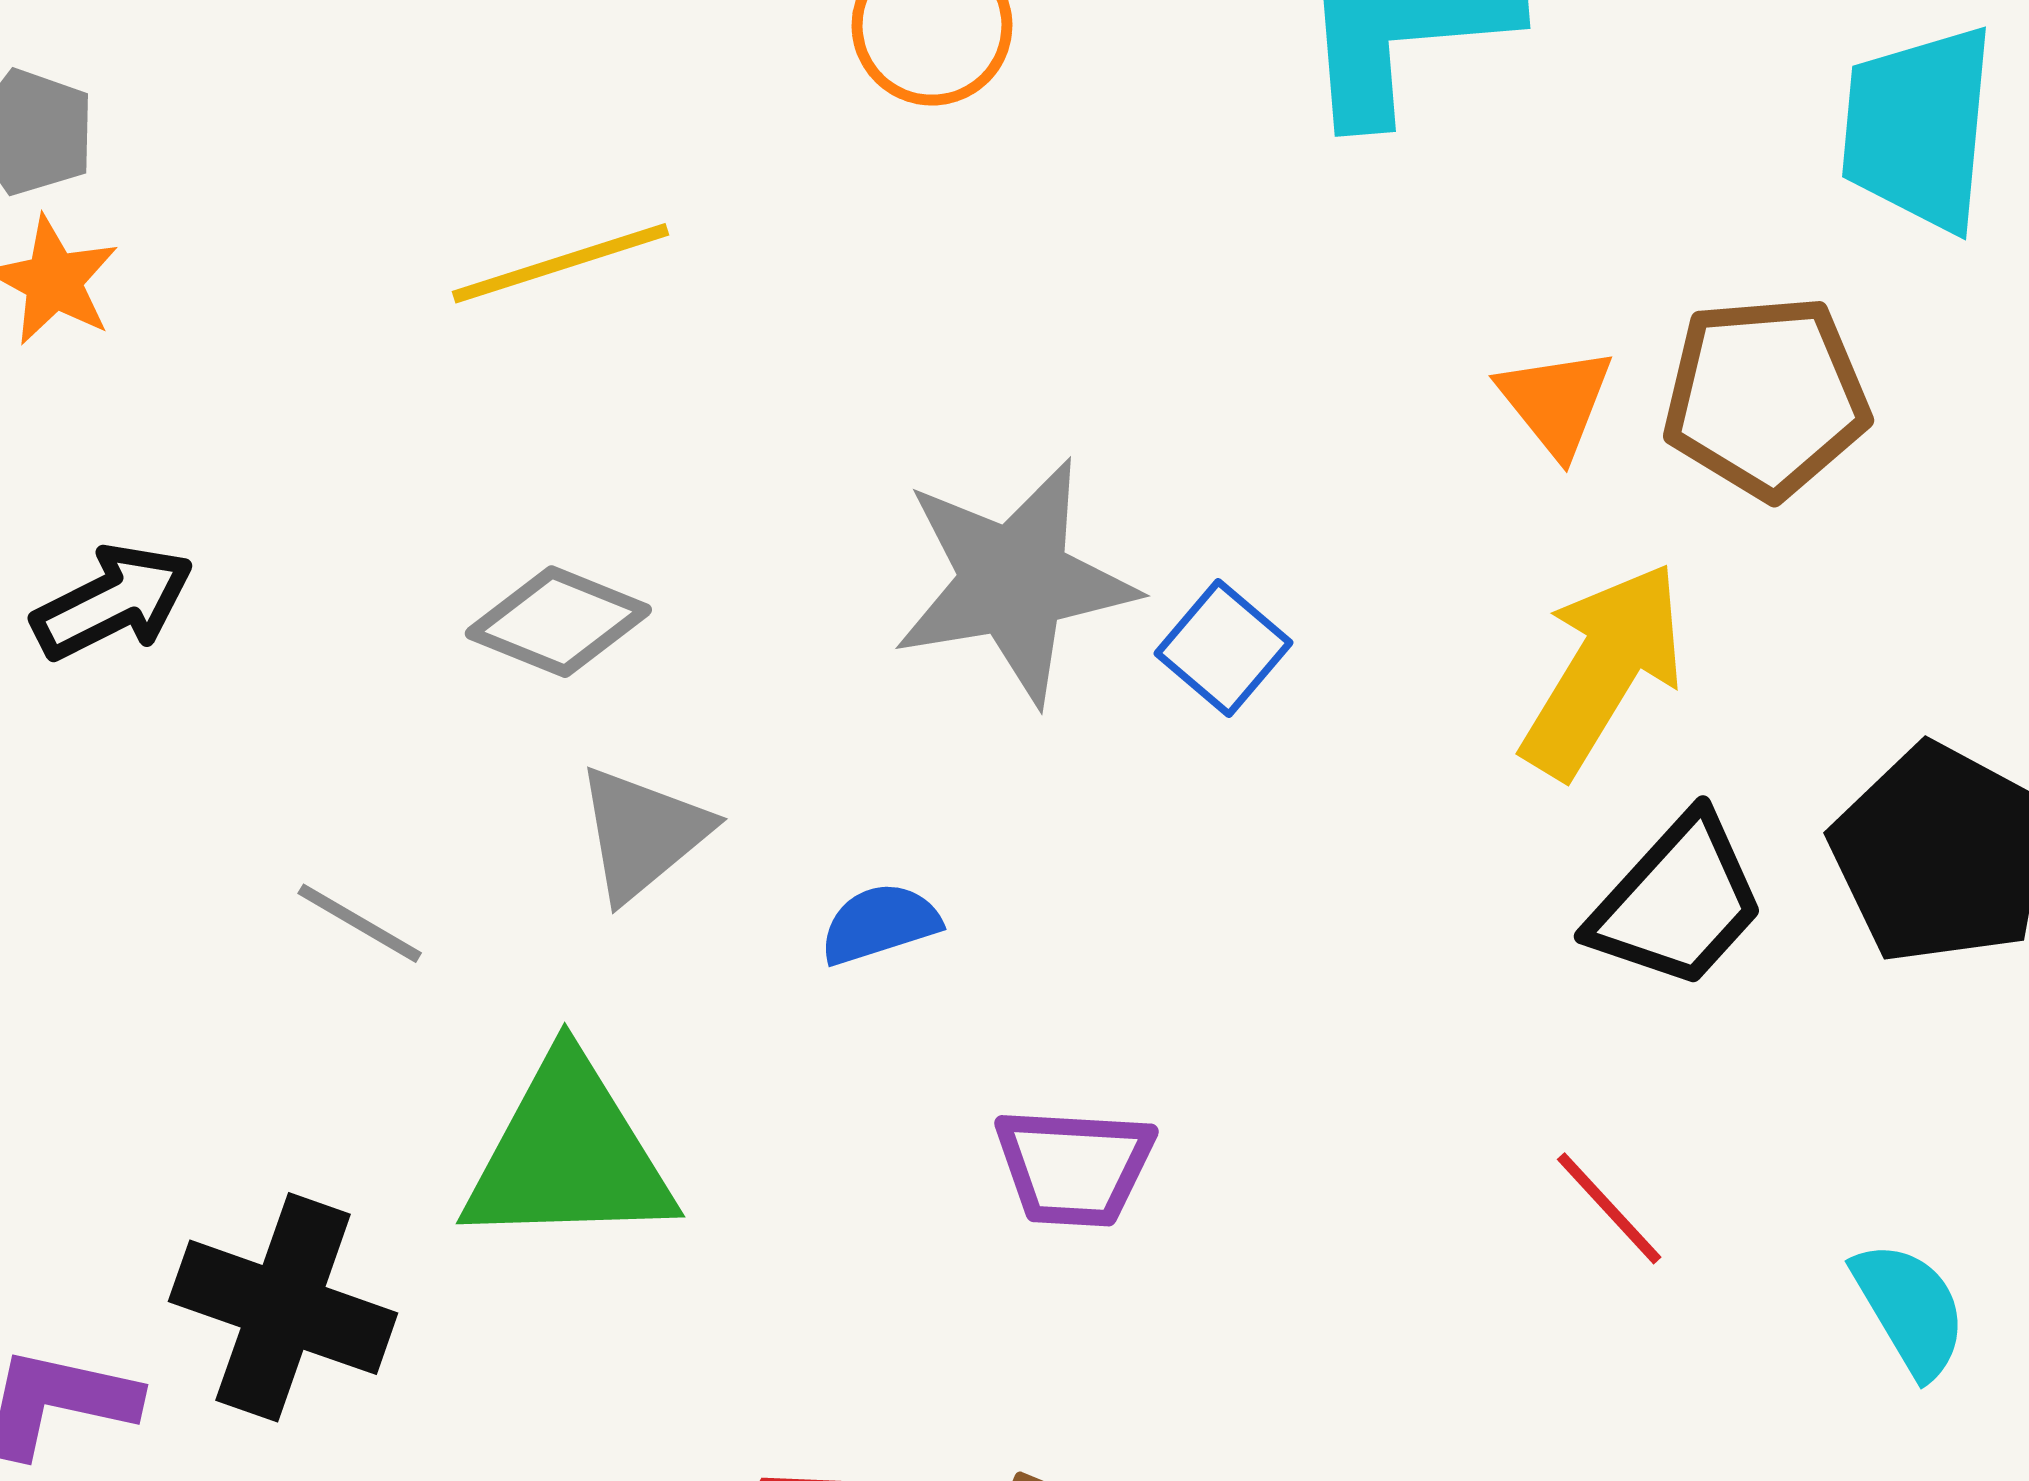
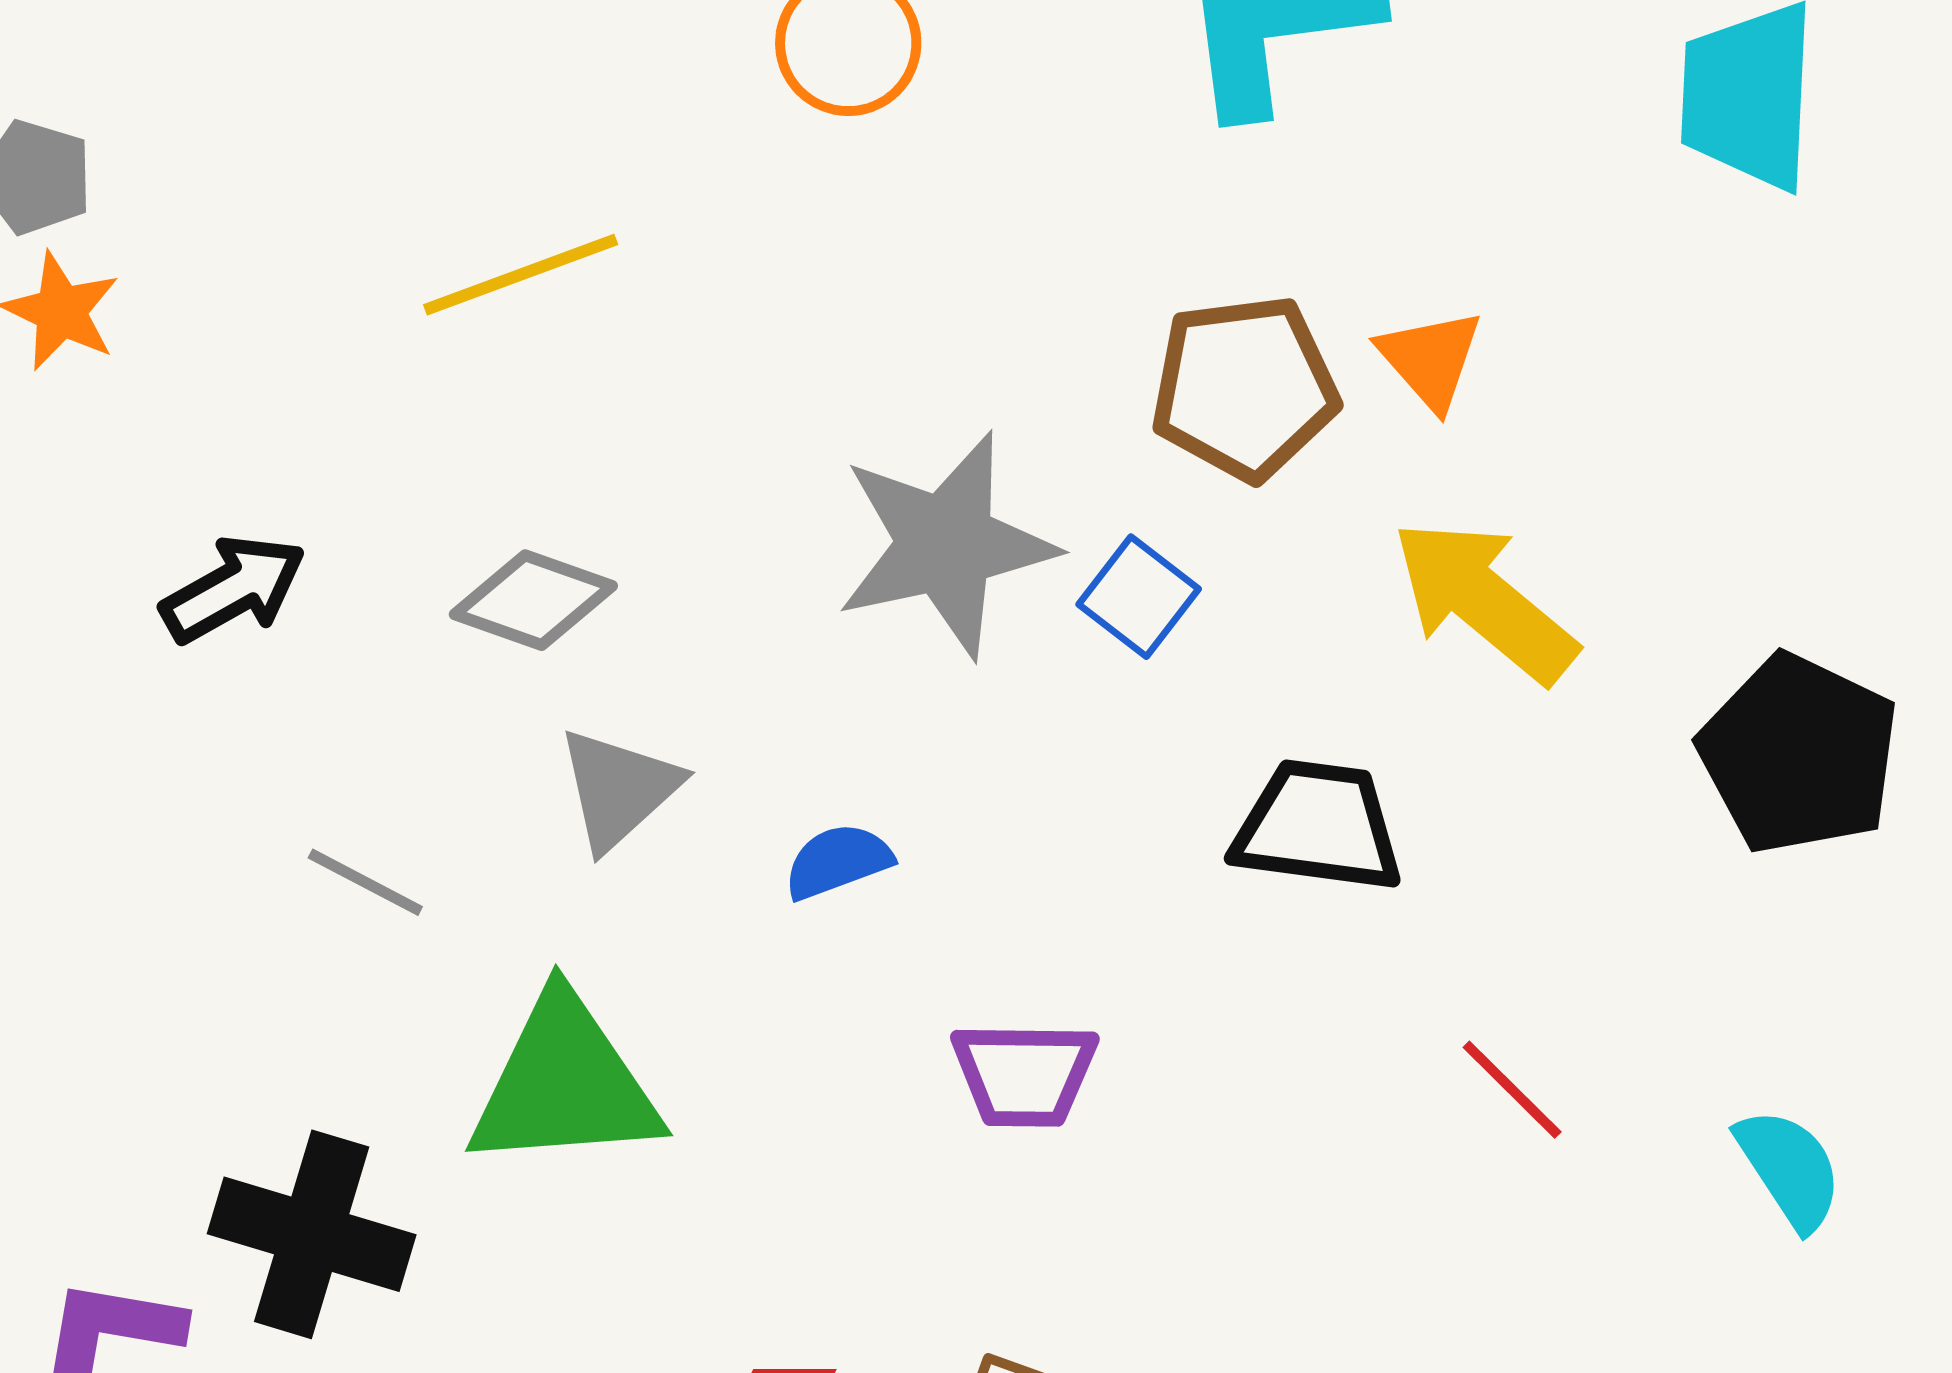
brown pentagon: (1766, 397) -> (1244, 388), moved
black arrow: (113, 602) -> (233, 589), moved
yellow arrow: (1603, 670) -> (1484, 601), turned -79
black trapezoid: (1677, 902) -> (1318, 826), moved, turned -122

